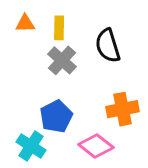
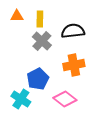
black semicircle: (108, 46) -> (73, 31), turned 100
orange cross: (123, 109) -> (74, 65), moved

